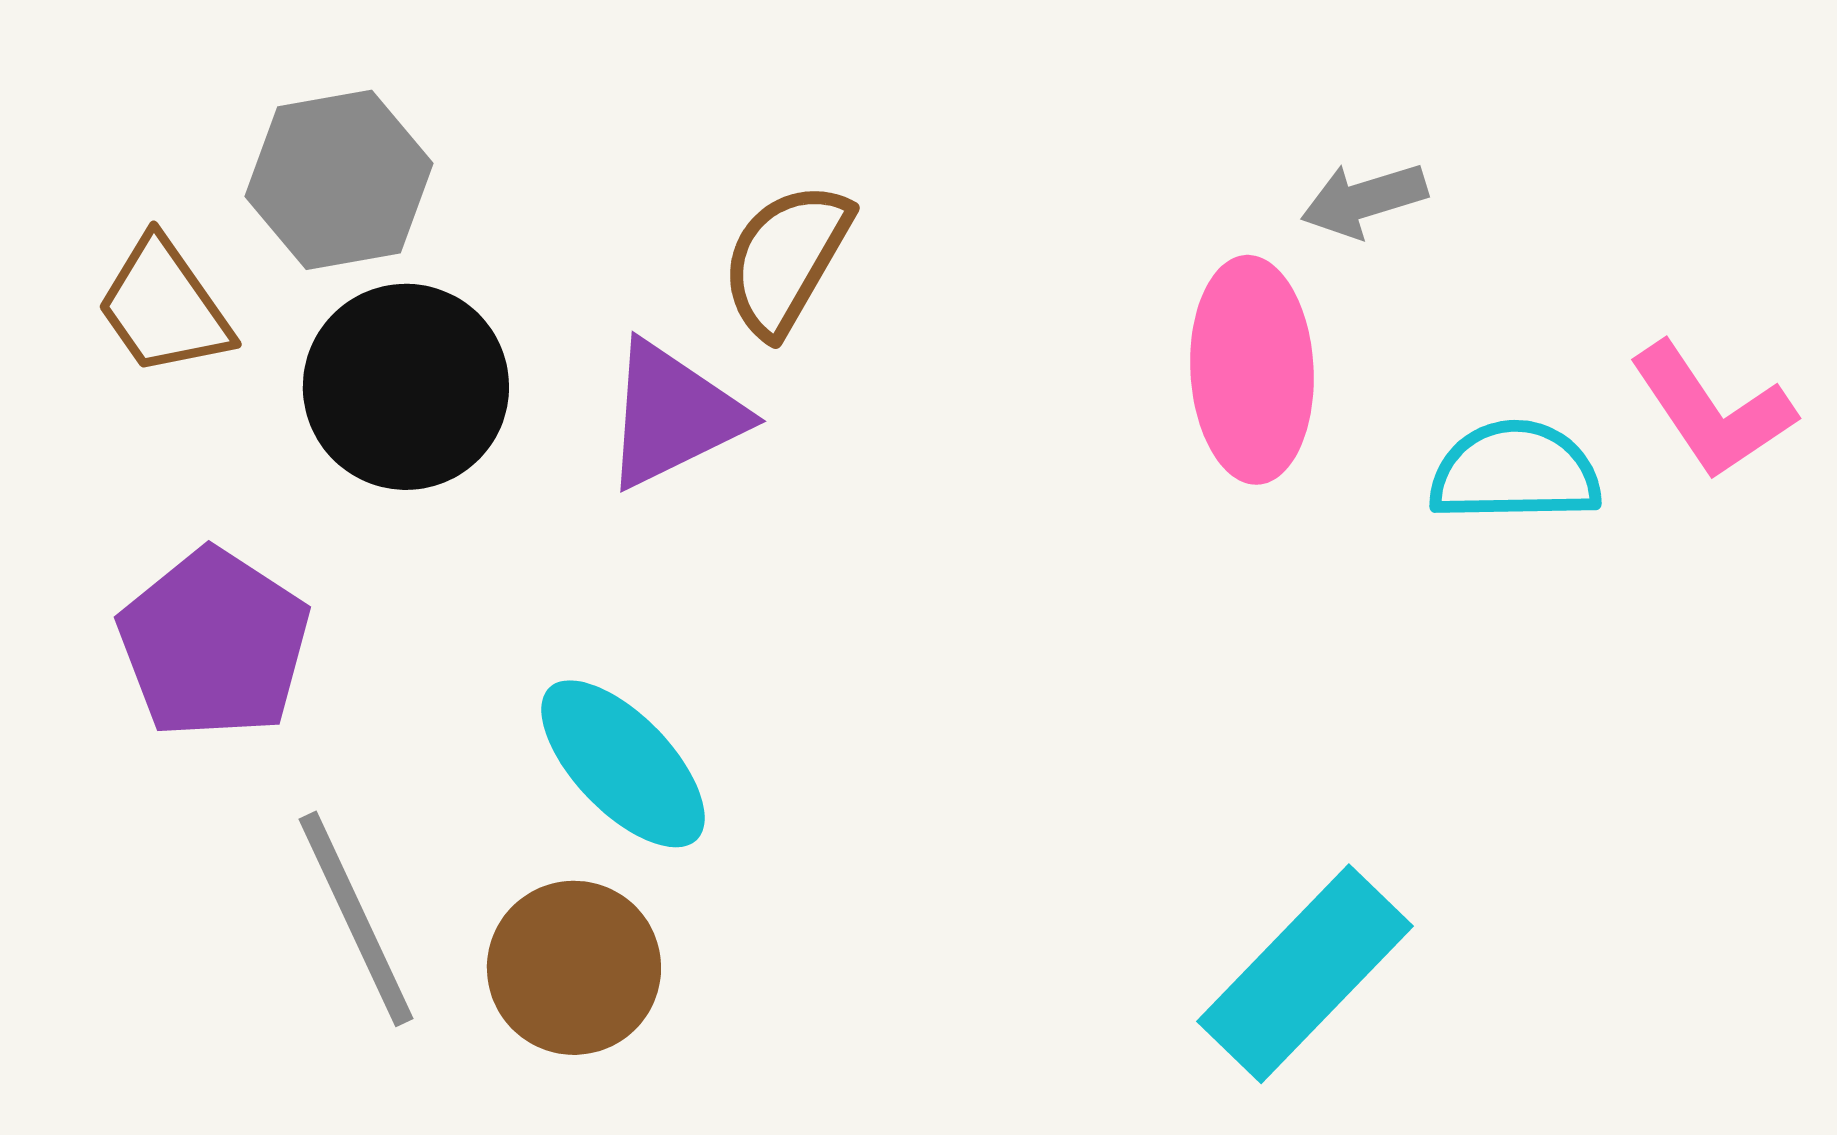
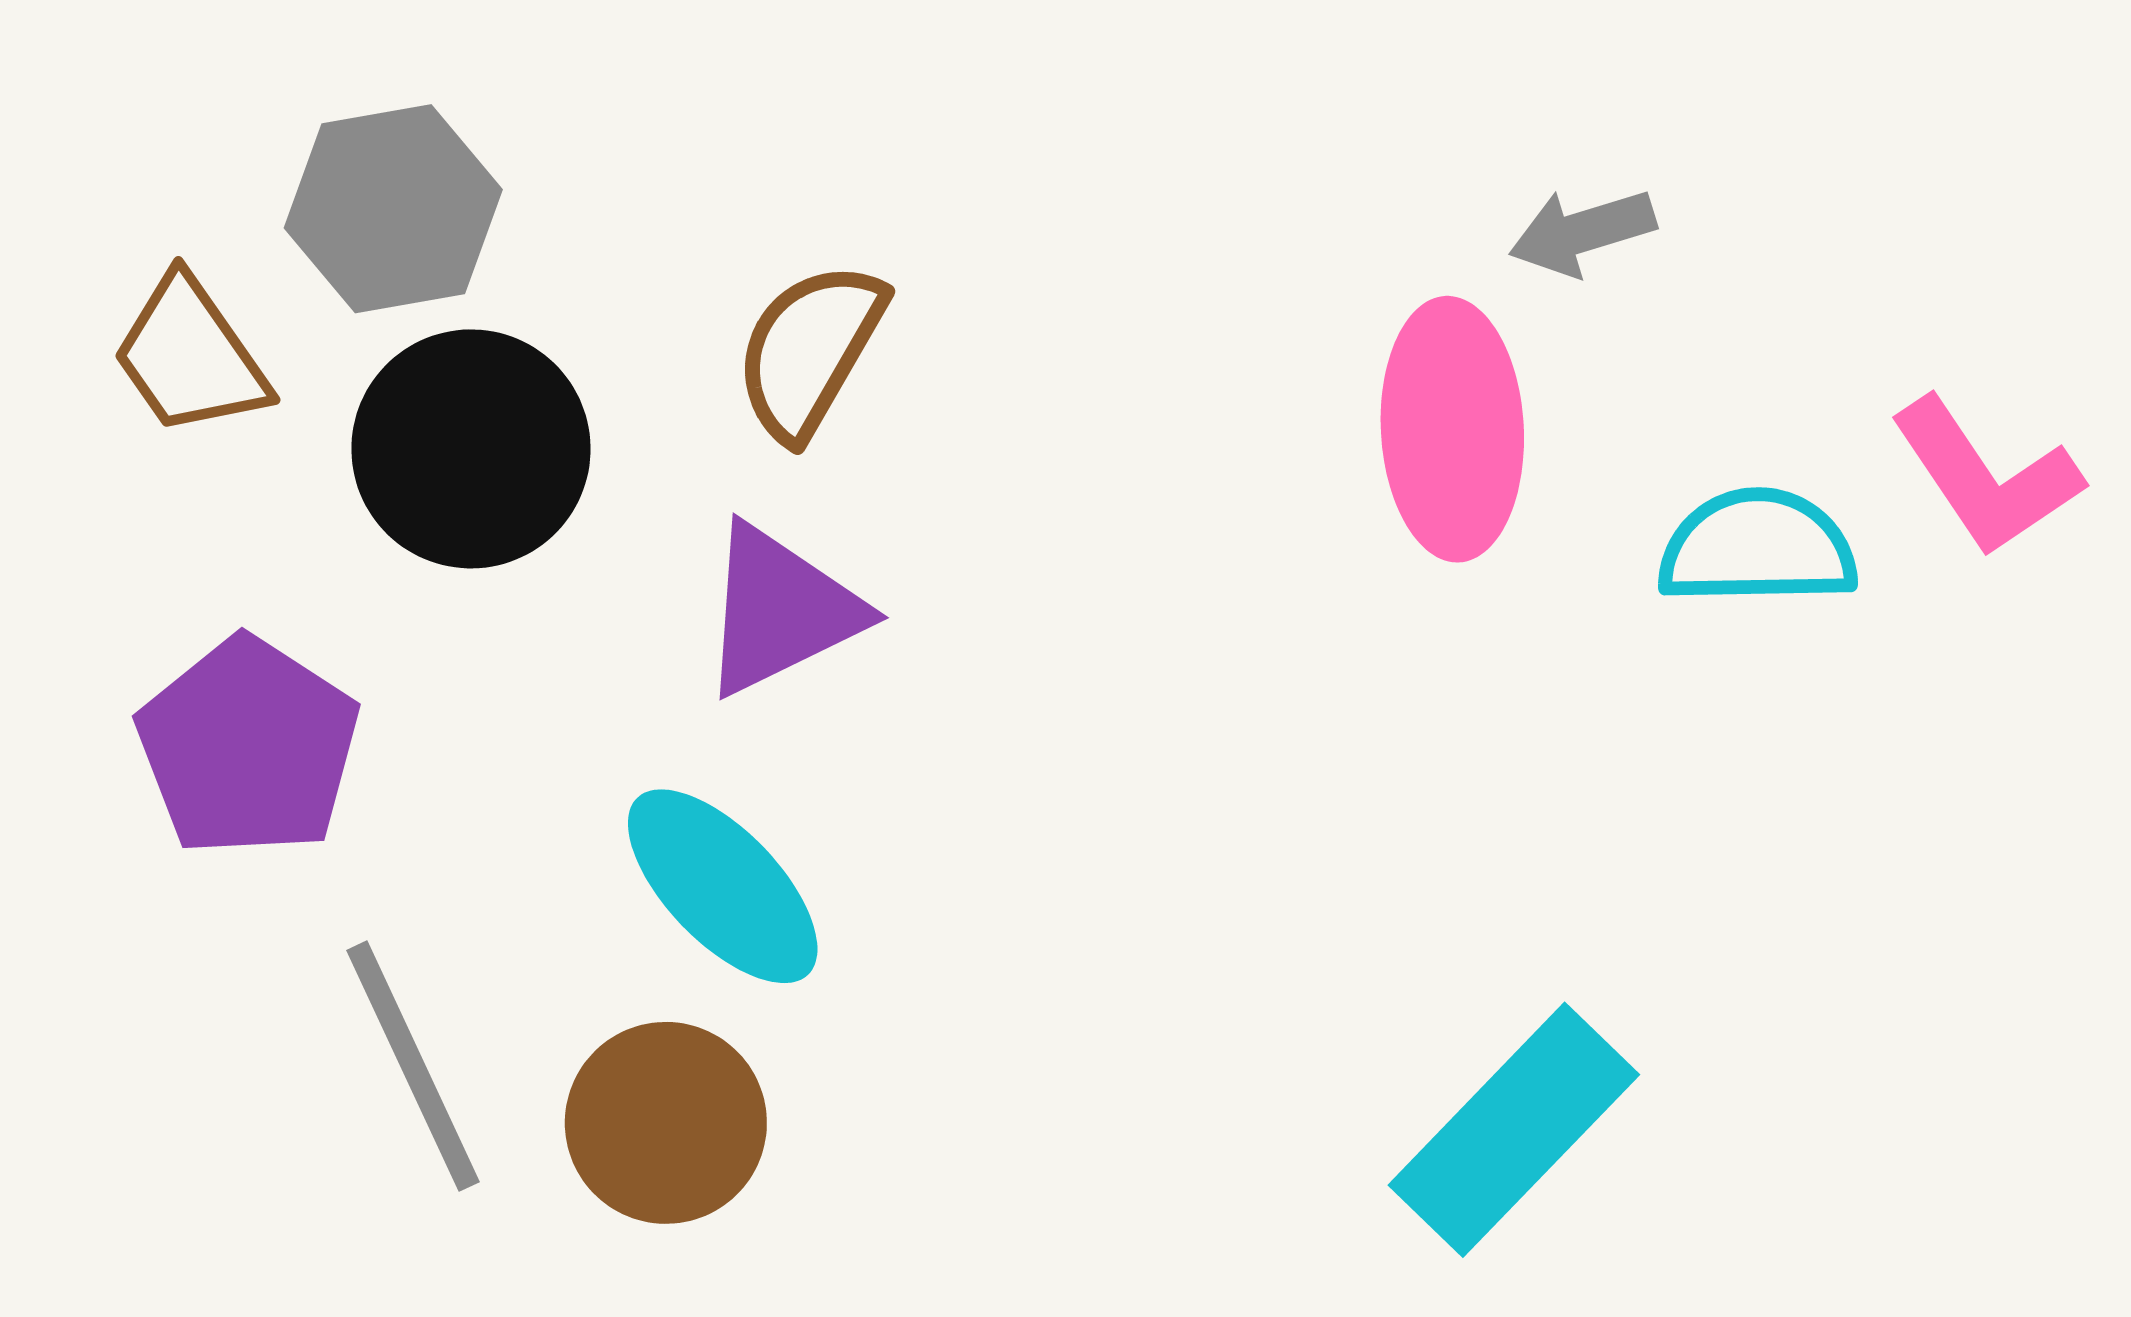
brown semicircle: (786, 259) -> (810, 350), moved
purple triangle: (673, 415) -> (781, 610), moved

